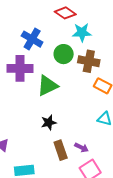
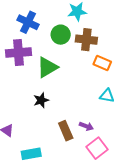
black star: (49, 123) -> (41, 100), moved

